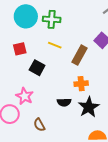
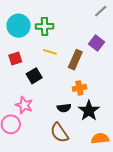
black square: (37, 68) -> (34, 76), turned 35
brown semicircle: (39, 125) -> (59, 133), moved, size x1.5

